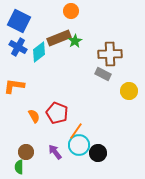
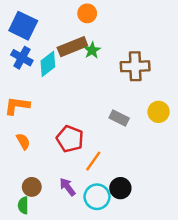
gray rectangle: (103, 74) -> (119, 118), moved
orange semicircle: (34, 116) -> (23, 141), moved
cyan circle: (79, 145) -> (97, 197), moved

